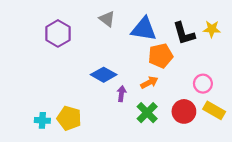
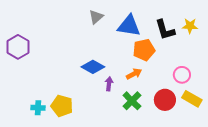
gray triangle: (107, 19) -> (96, 17), turned 42
purple hexagon: (58, 33) -> (18, 47), moved

